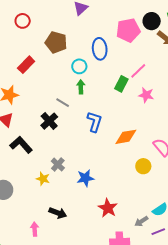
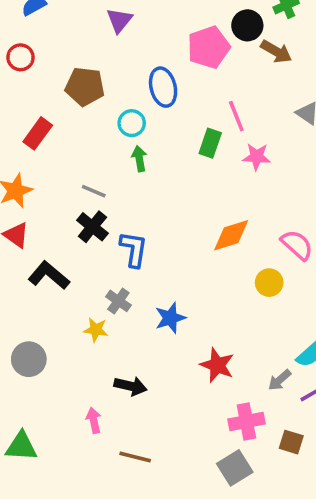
pink line: (138, 71) -> (236, 116), turned -60
gray line: (63, 103) -> (94, 191), moved
blue L-shape: (94, 122) -> (134, 249), moved

